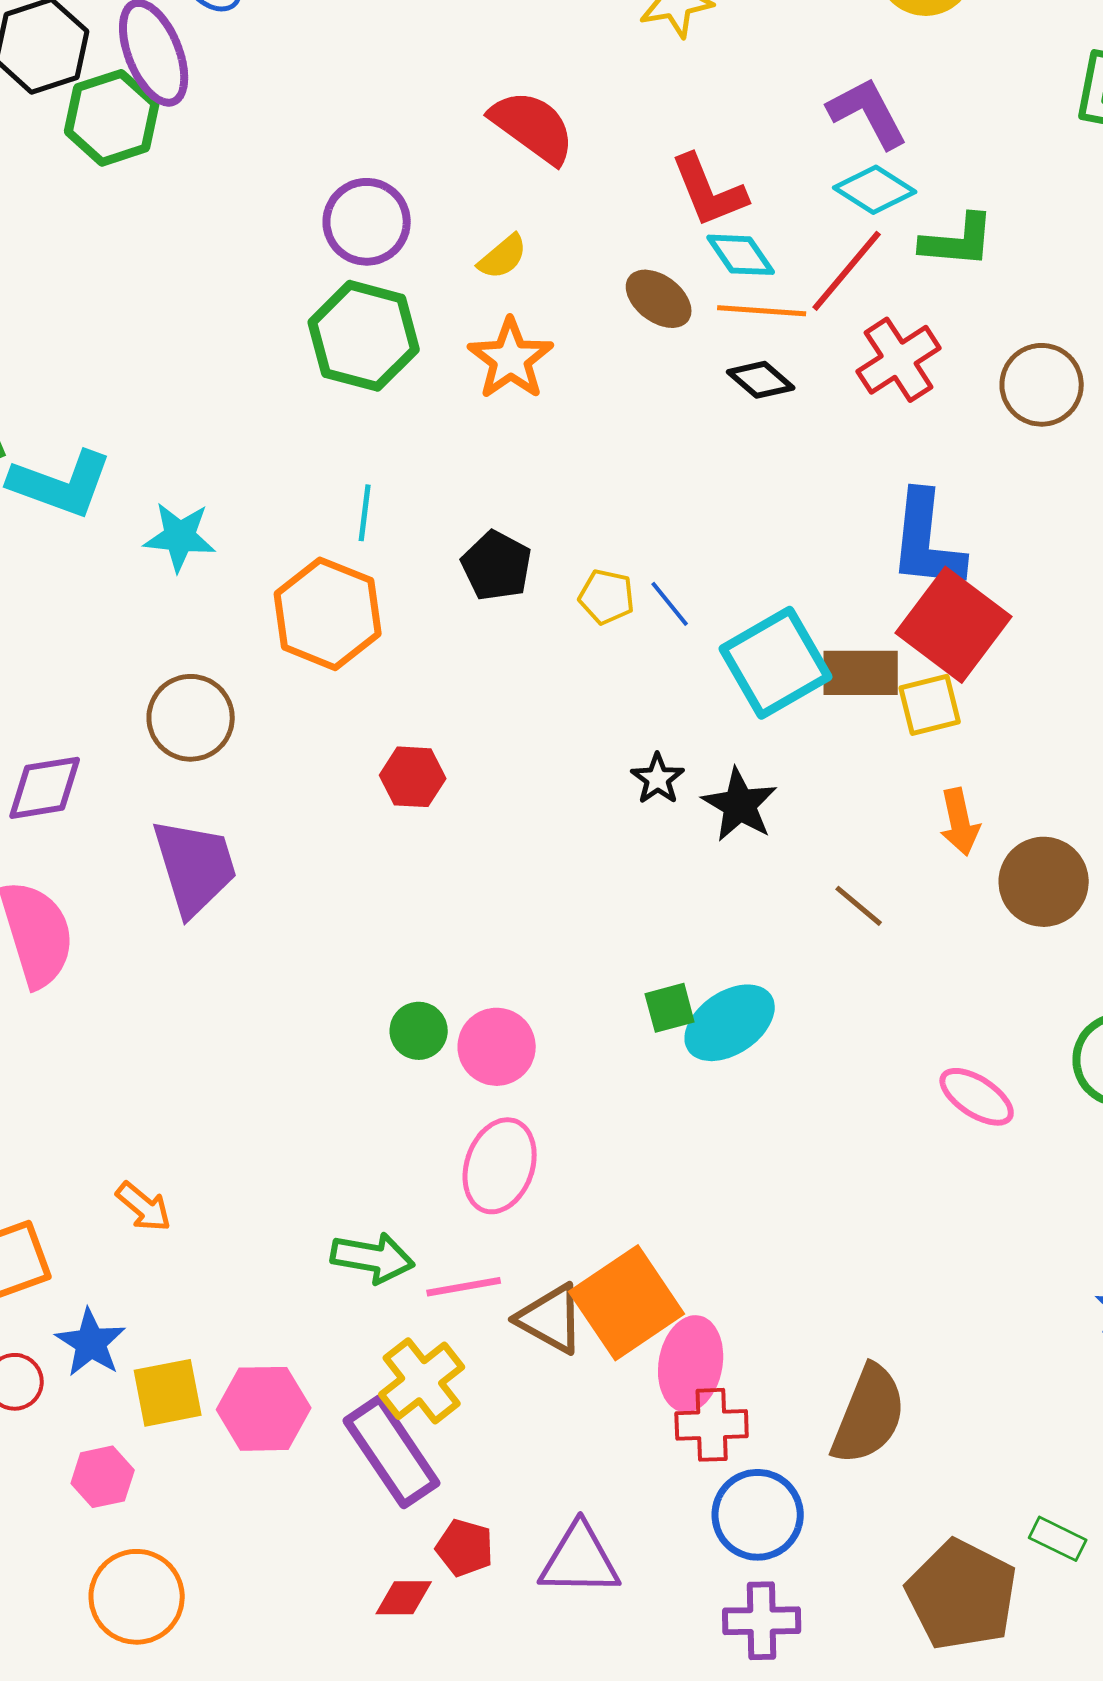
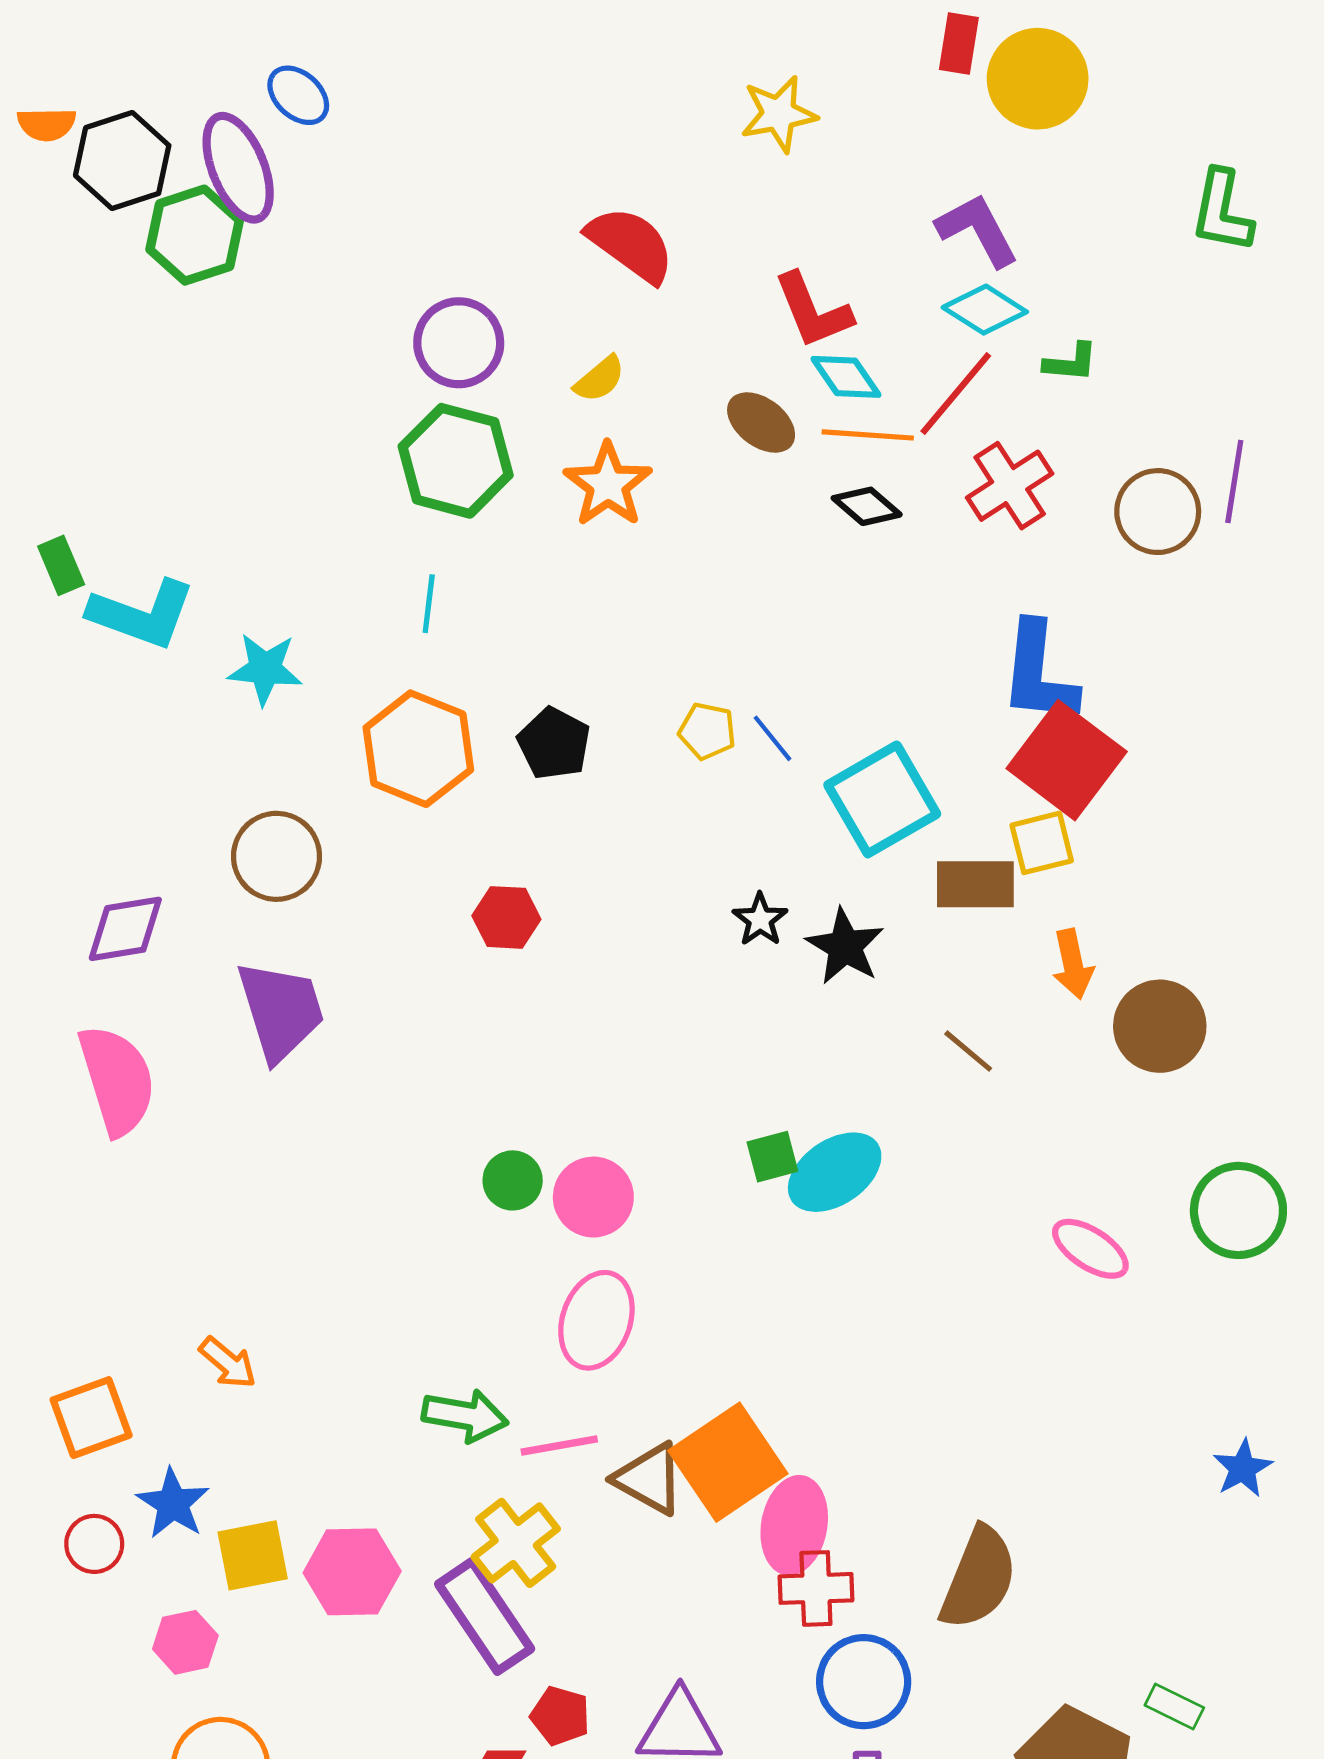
green L-shape: (958, 241) -> (1071, 362), size x0.7
cyan line: (365, 513) -> (429, 604), moved
black pentagon: (497, 566) -> (554, 743), moved
brown rectangle: (861, 673) -> (975, 884), moved

